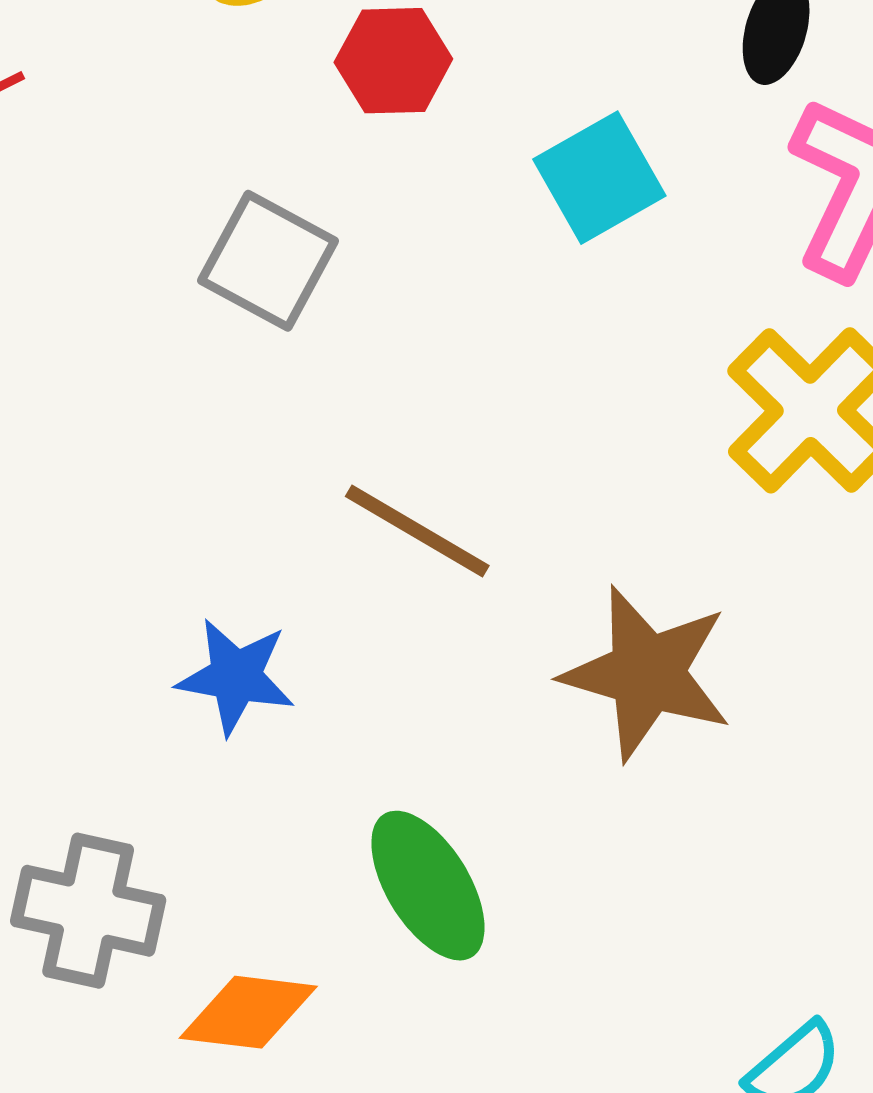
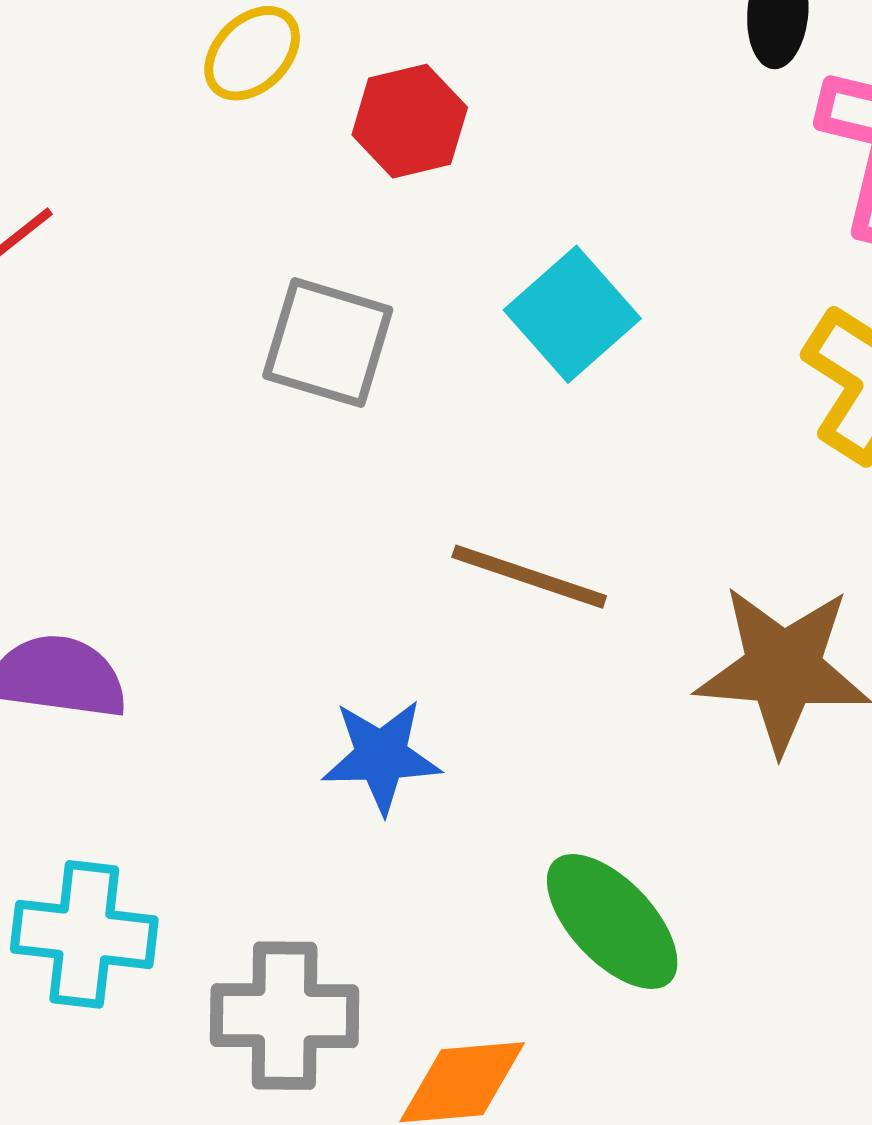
cyan square: (599, 178) -> (572, 314), moved

